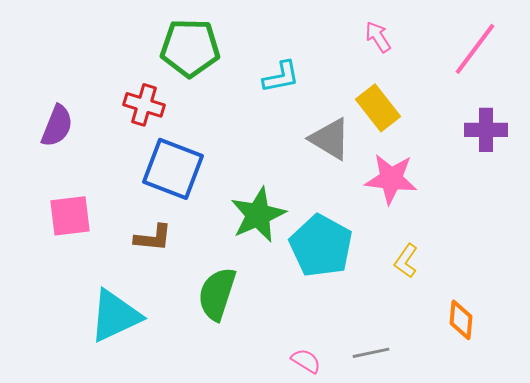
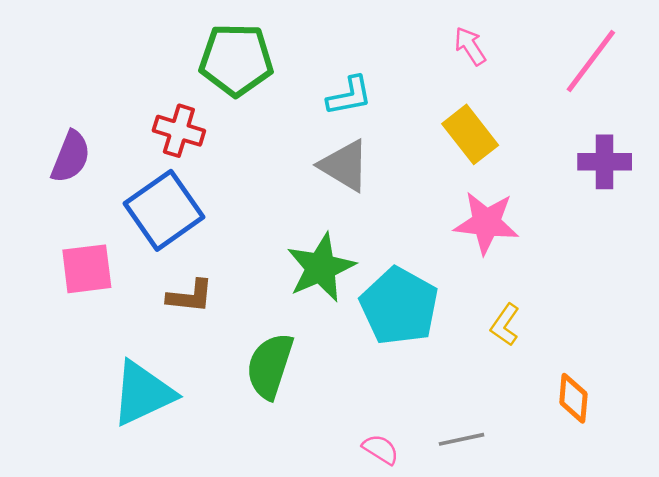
gray triangle: (330, 139) -> (344, 166), moved
blue square: (173, 169) -> (164, 210), moved, turned 34

